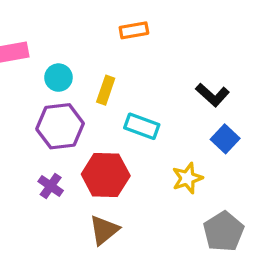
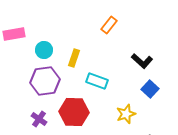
orange rectangle: (134, 30) -> (109, 25), moved, turned -42

